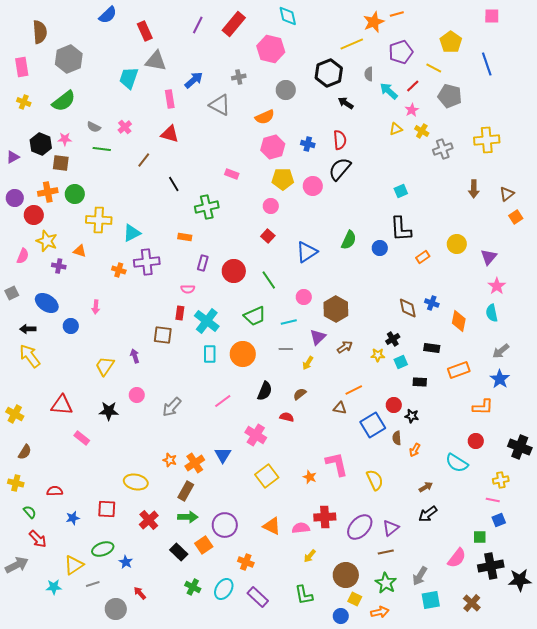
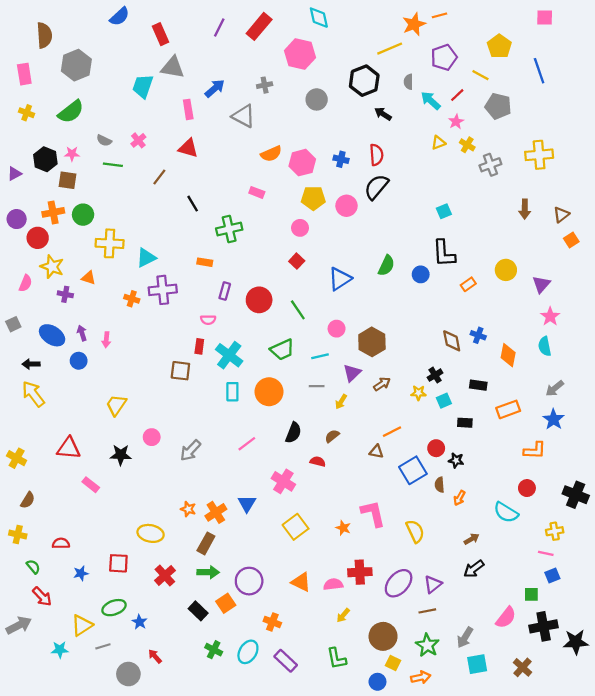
orange semicircle: (265, 117) -> (271, 154), moved
purple arrow: (135, 356) -> (82, 333), moved

